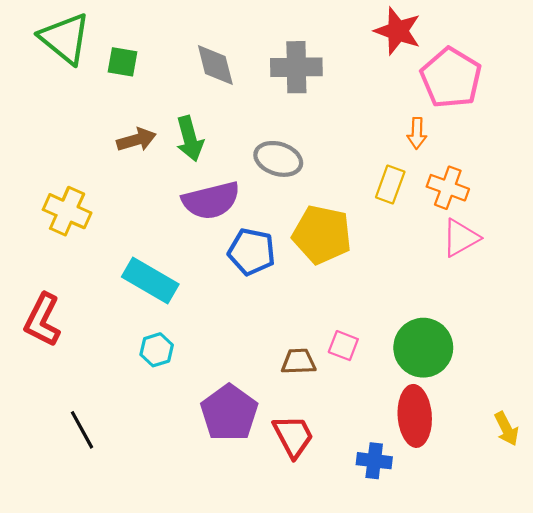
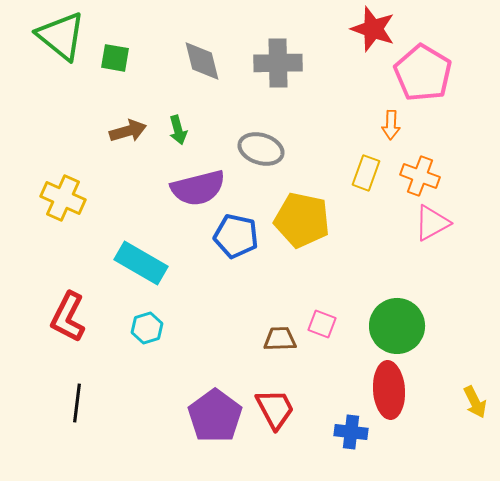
green arrow: (190, 139) -> (178, 130), size x0.7
red L-shape: (43, 320) -> (68, 317), moved
purple pentagon: (229, 413) -> (215, 416), moved
black line: (82, 430) -> (77, 403), turned 36

